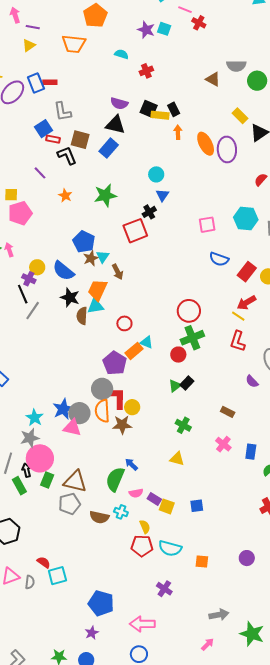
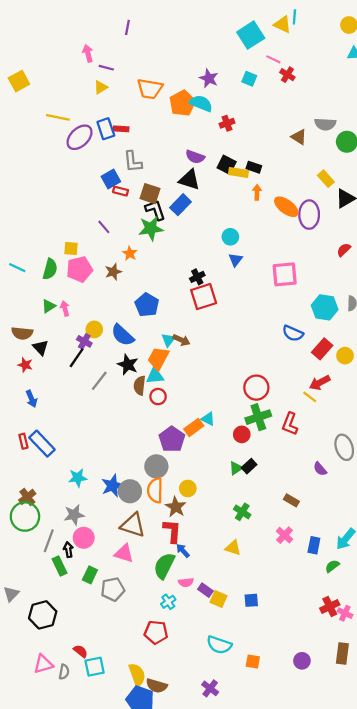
orange pentagon: (95, 16) -> (182, 103), moved
purple star: (146, 30) -> (209, 78), moved
cyan semicircle: (121, 54) -> (201, 103), size x1.5
black rectangle: (174, 109) -> (254, 167), turned -48
orange ellipse: (206, 144) -> (286, 207), turned -30
black L-shape: (67, 155) -> (155, 210), moved
green star: (105, 195) -> (151, 228), moved
black cross: (149, 212) -> (197, 277), moved
cyan hexagon: (246, 219) -> (325, 307), moved
pink square: (207, 225) -> (285, 274), moved, size x1.4
cyan triangle: (103, 257) -> (168, 340), moved
brown star: (91, 258) -> (113, 272), moved
brown arrow: (118, 272) -> (181, 340), turned -42
black line: (23, 294) -> (77, 358), turned 54
gray line: (33, 311) -> (99, 381), moved
red circle: (124, 323) -> (158, 397), moved
red L-shape: (238, 341) -> (290, 424), moved
red L-shape: (118, 398) -> (172, 531), moved
cyan star: (35, 418) -> (78, 478), moved, turned 30
brown star: (122, 425) -> (176, 507), turned 30
pink triangle: (72, 428) -> (124, 553), moved
pink circle: (40, 458) -> (84, 538), size x0.7
green rectangle: (47, 480) -> (90, 575), moved
brown triangle: (75, 481) -> (133, 525), moved
cyan cross: (121, 512) -> (168, 602), turned 32
brown semicircle: (99, 517) -> (157, 686), moved
yellow semicircle: (145, 527) -> (137, 675), moved, size x1.5
red pentagon: (142, 546) -> (156, 632), moved

